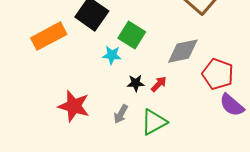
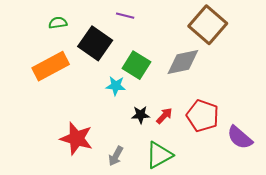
gray diamond: (183, 51) -> (183, 62), moved
red pentagon: (218, 74) -> (203, 116), moved
gray arrow: (121, 114) -> (116, 156), moved

